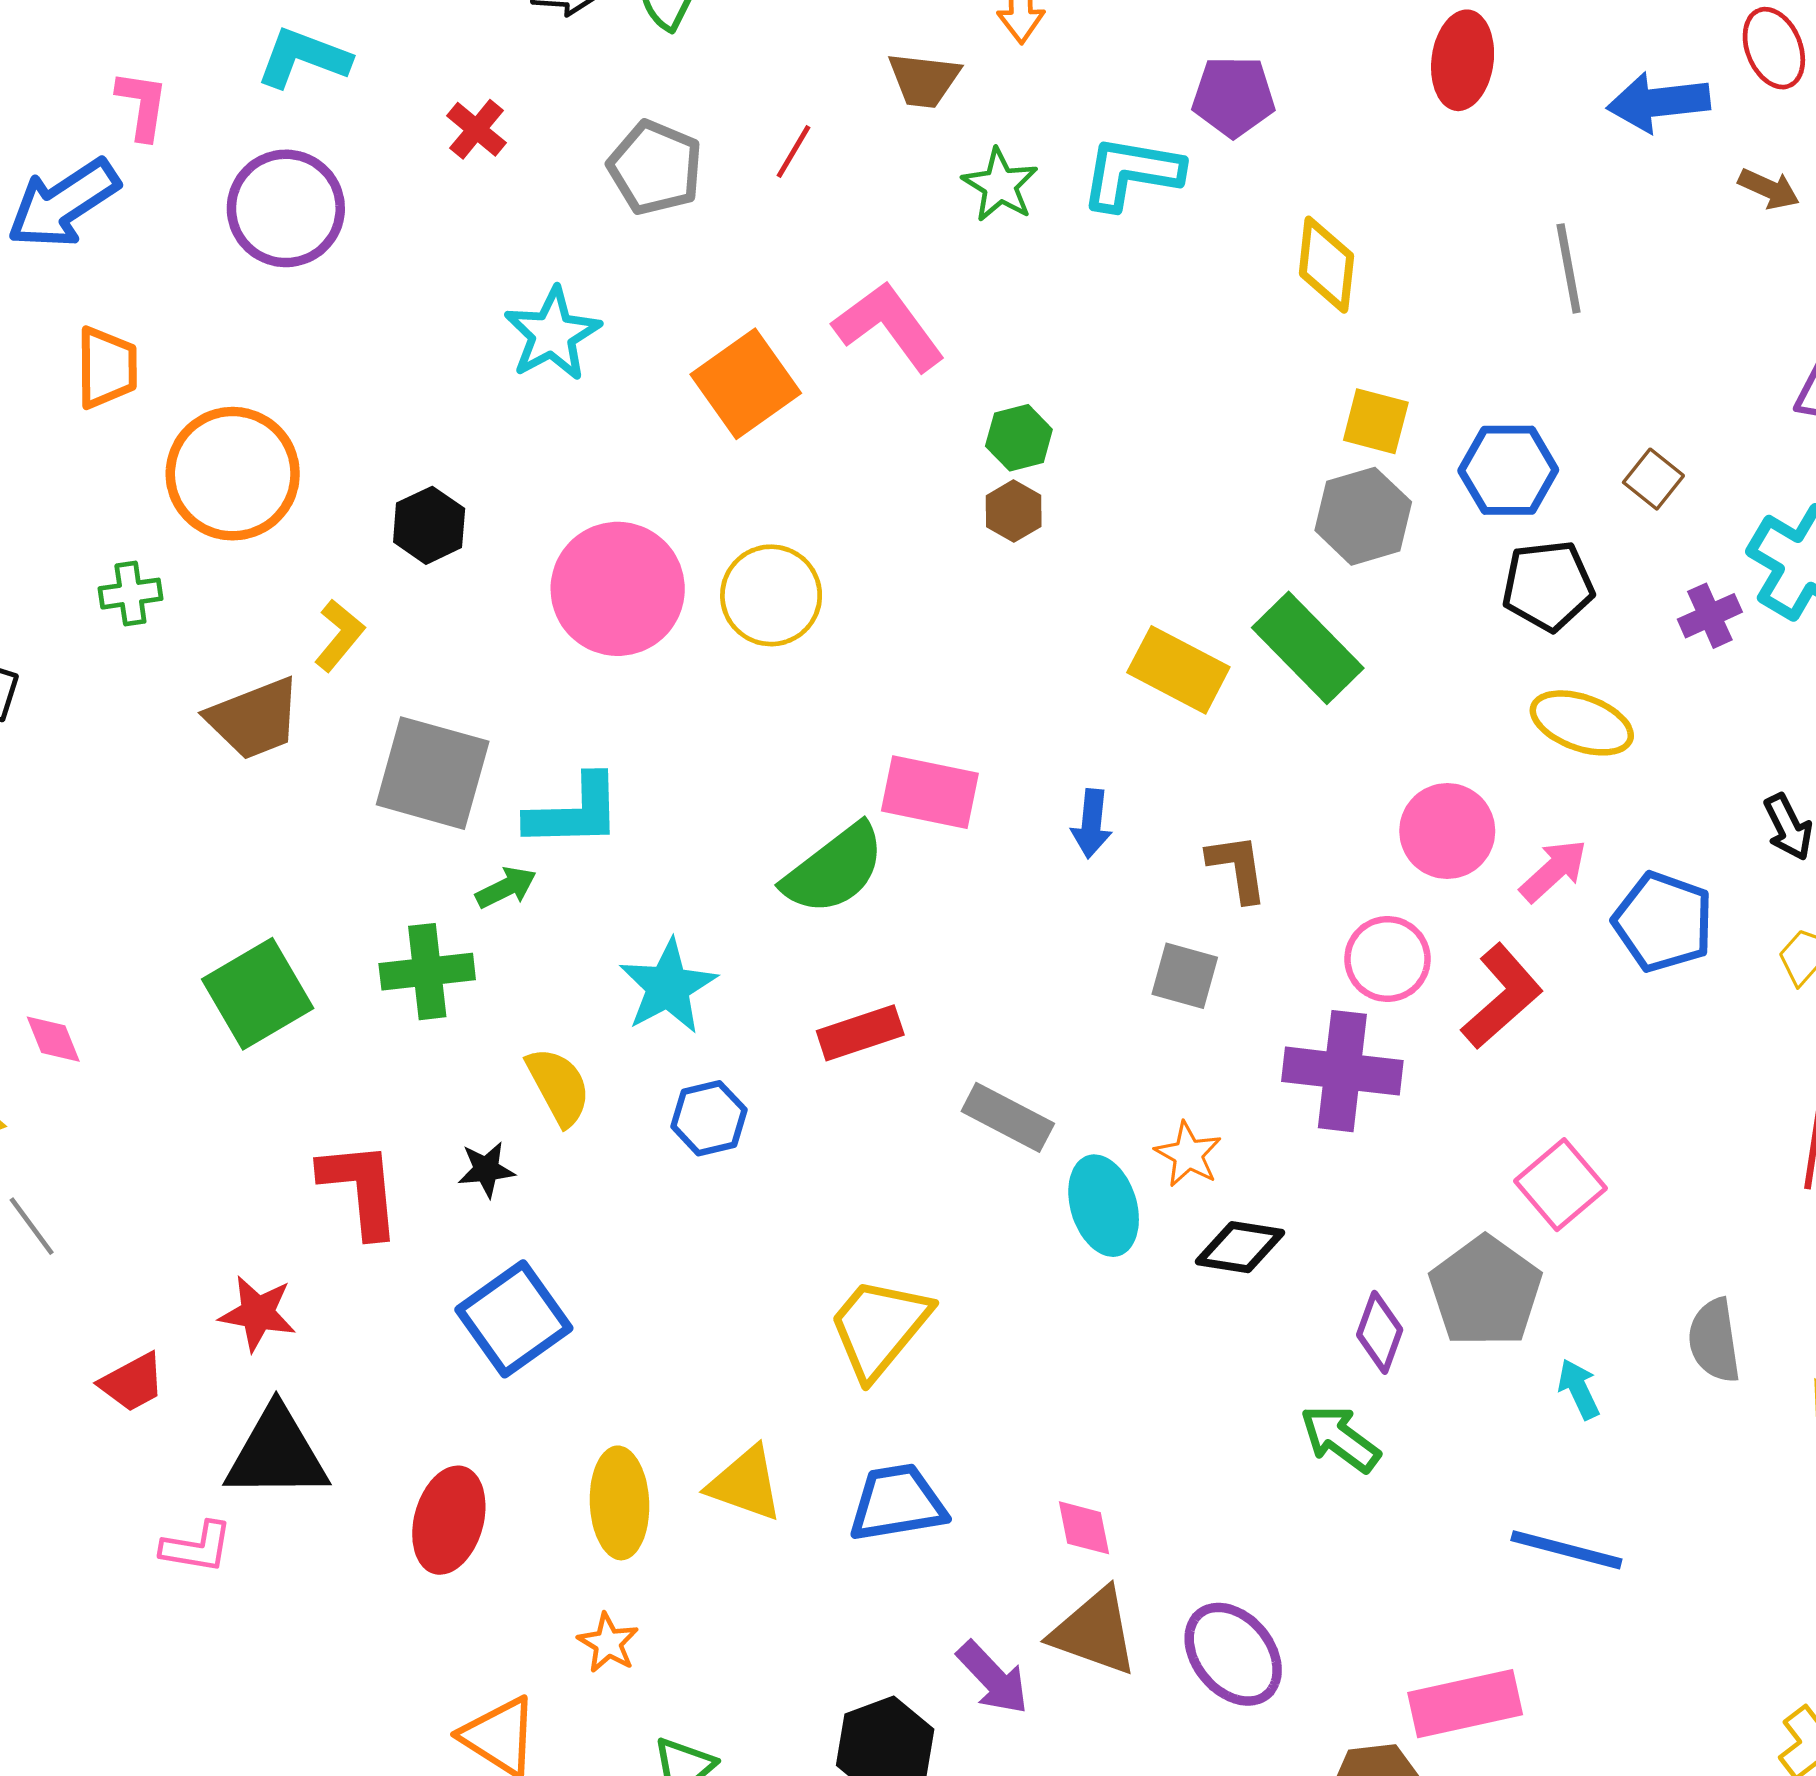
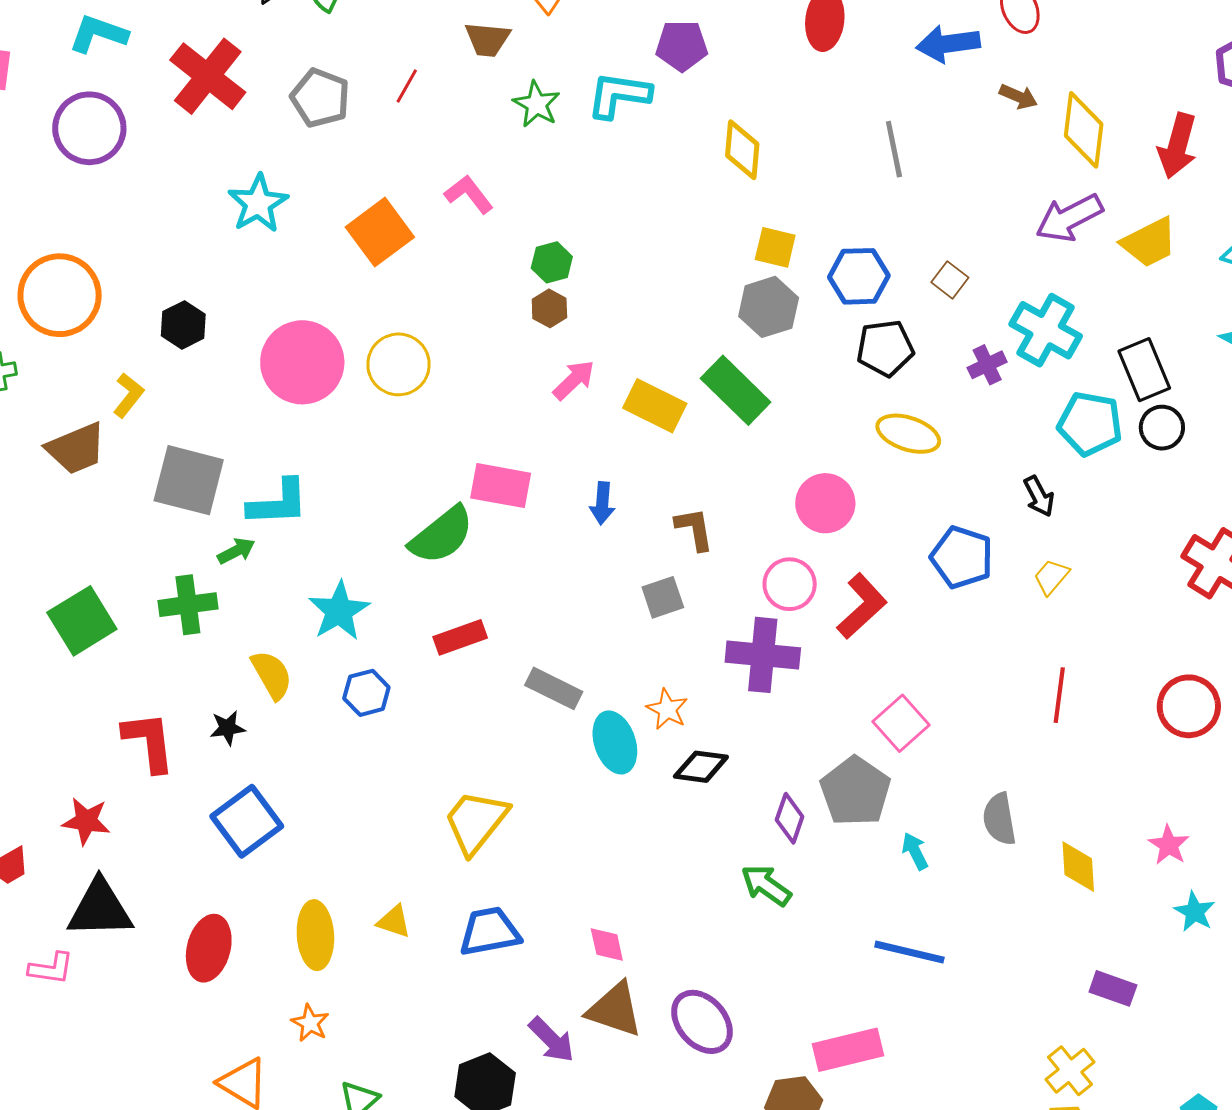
red cross: (476, 129) -> (208, 76), size x2.0
pink L-shape: (889, 326) -> (469, 194), size x0.7
pink arrow: (1553, 871) -> (574, 380), moved
gray square: (1185, 976) -> (663, 597), turned -33
yellow triangle: (745, 1484) -> (394, 921), size x0.7

